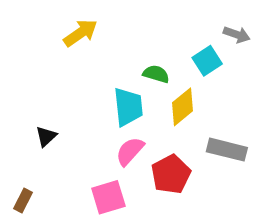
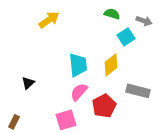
green semicircle: (156, 74) -> (112, 14), moved

